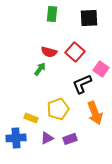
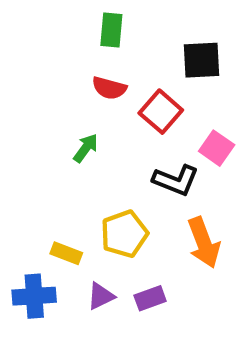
black square: (89, 18) -> (202, 60), moved
red semicircle: (49, 52) -> (109, 88), moved
black L-shape: (82, 84) -> (176, 180), turned -135

